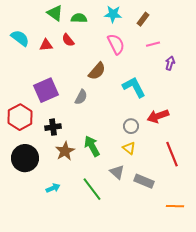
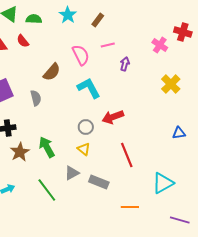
cyan star: (113, 14) -> (68, 15), turned 30
pink semicircle: (116, 44) -> (81, 55), moved
gray semicircle: (81, 97) -> (36, 98), turned -42
gray triangle: (117, 172) -> (72, 173), turned 49

